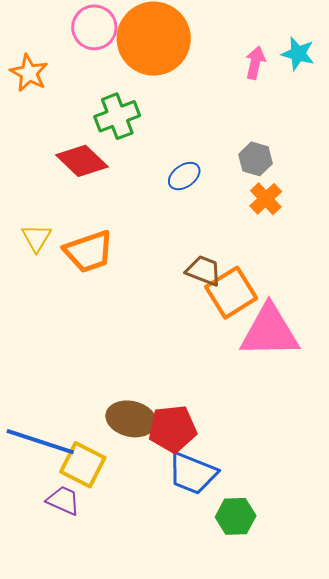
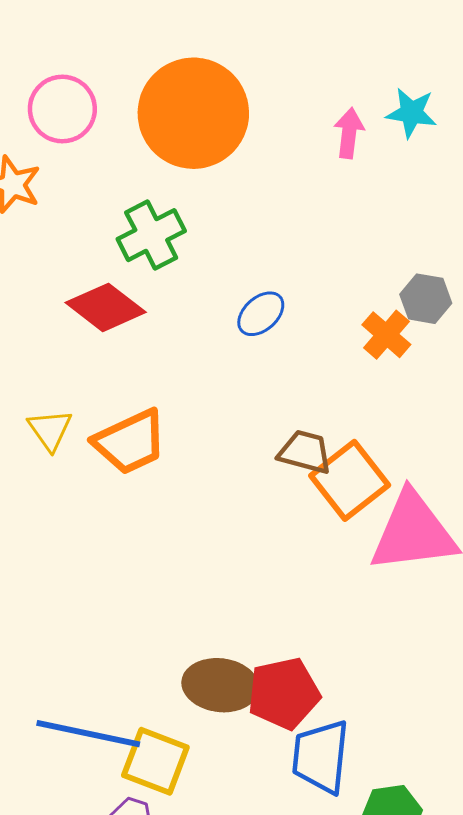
pink circle: (94, 27) -> (62, 109), moved
gray hexagon: (256, 159) -> (426, 299), moved
blue trapezoid: (192, 473) -> (321, 757), turned 80

